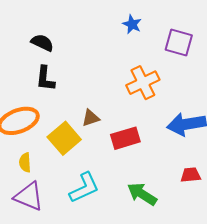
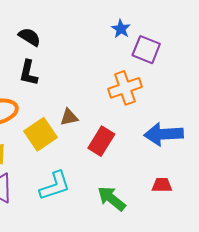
purple square: (179, 43) -> (146, 50), moved
red rectangle: (125, 138) -> (101, 141), turned -48

